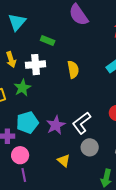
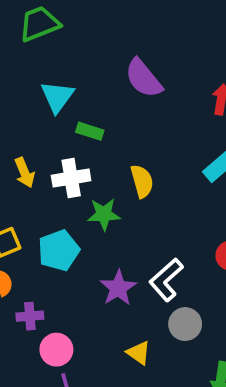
cyan triangle: (17, 22) -> (57, 97), moved
green star: (22, 88) -> (104, 214), moved, turned 30
cyan pentagon: (27, 122) -> (59, 250), moved

